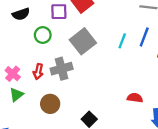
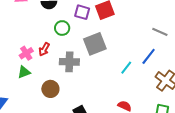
cyan line: (122, 41) -> (126, 68), moved
red arrow: (38, 72) -> (44, 49), moved

